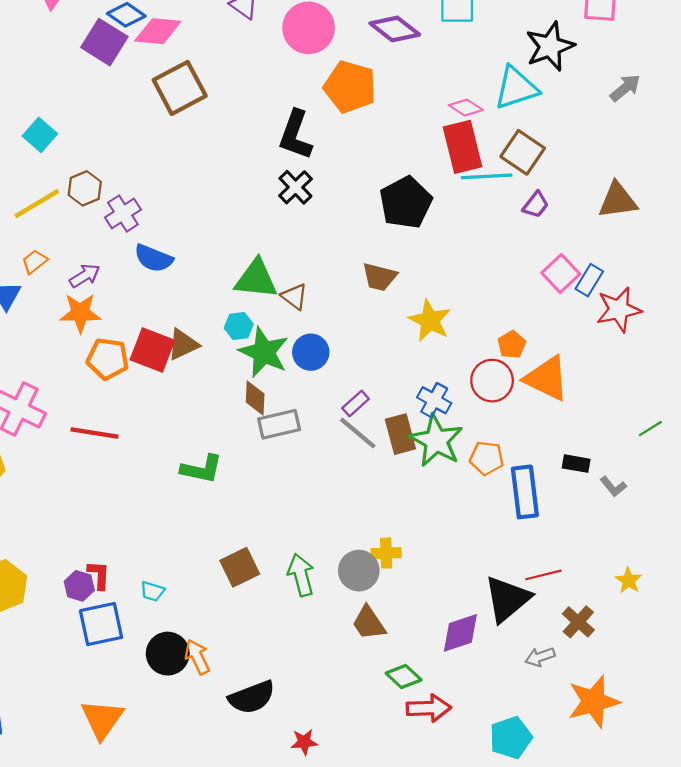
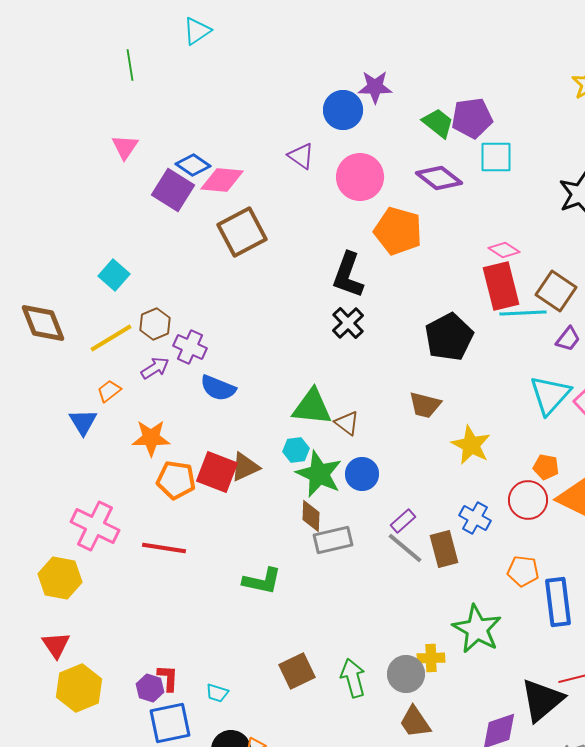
cyan triangle: (516, 88) -> (550, 395), moved, turned -30
purple cross: (123, 213) -> (190, 347), turned -32
purple arrow: (85, 276) -> (155, 368), moved
orange pentagon: (512, 345) -> (546, 467), turned -30
green star: (436, 441) -> (477, 629), moved

